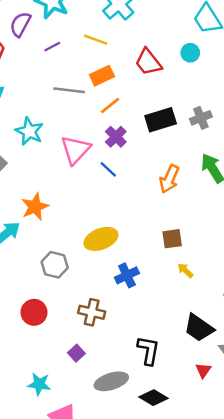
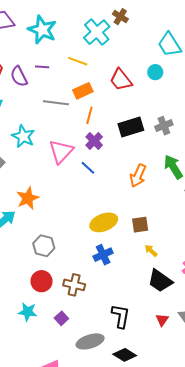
purple semicircle: (20, 24) -> (19, 76), moved, turned -55
purple line: (52, 47) -> (42, 67), turned 32
orange line: (110, 105) -> (89, 115), turned -36
yellow ellipse: (101, 239) -> (104, 222), moved
red circle: (34, 312) -> (41, 281), moved
black trapezoid: (199, 328) -> (160, 281), moved
red triangle: (203, 370) -> (162, 320), moved
cyan star: (39, 384) -> (28, 312), moved

